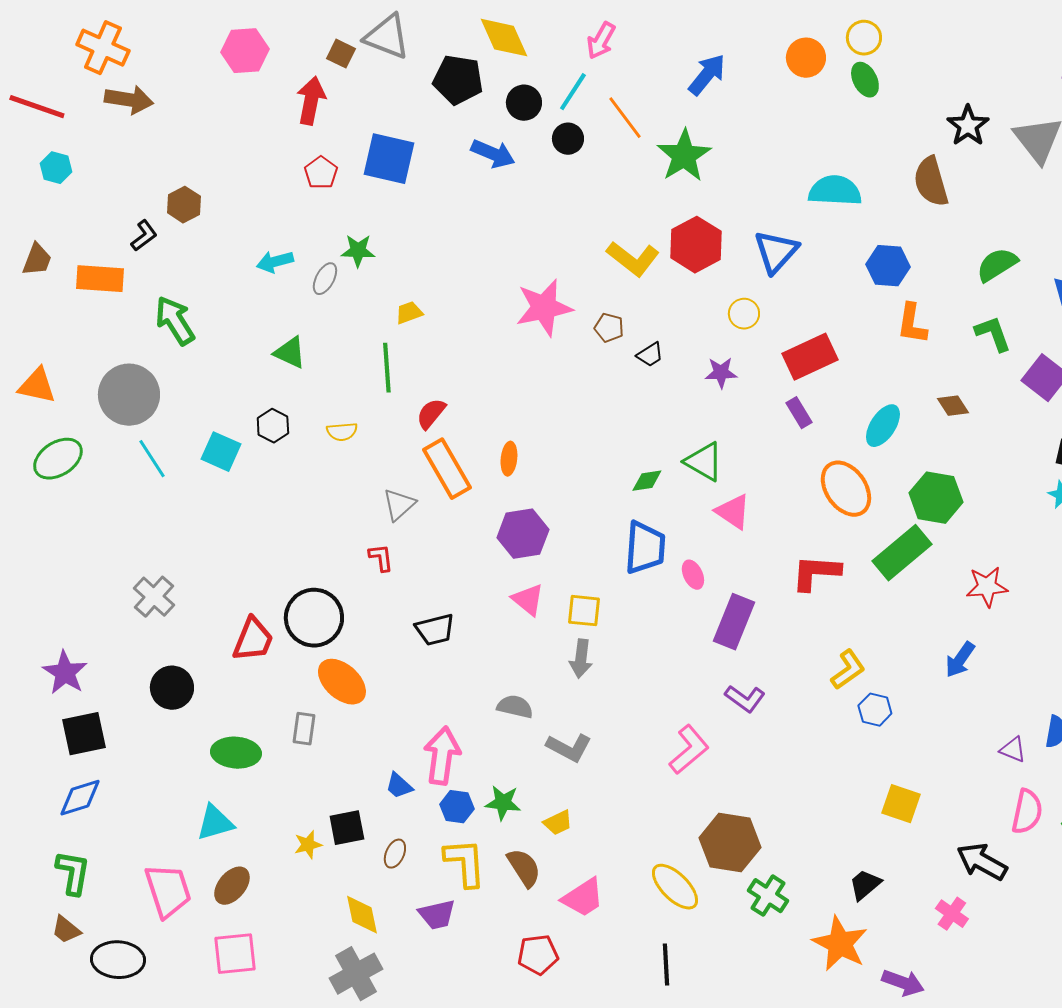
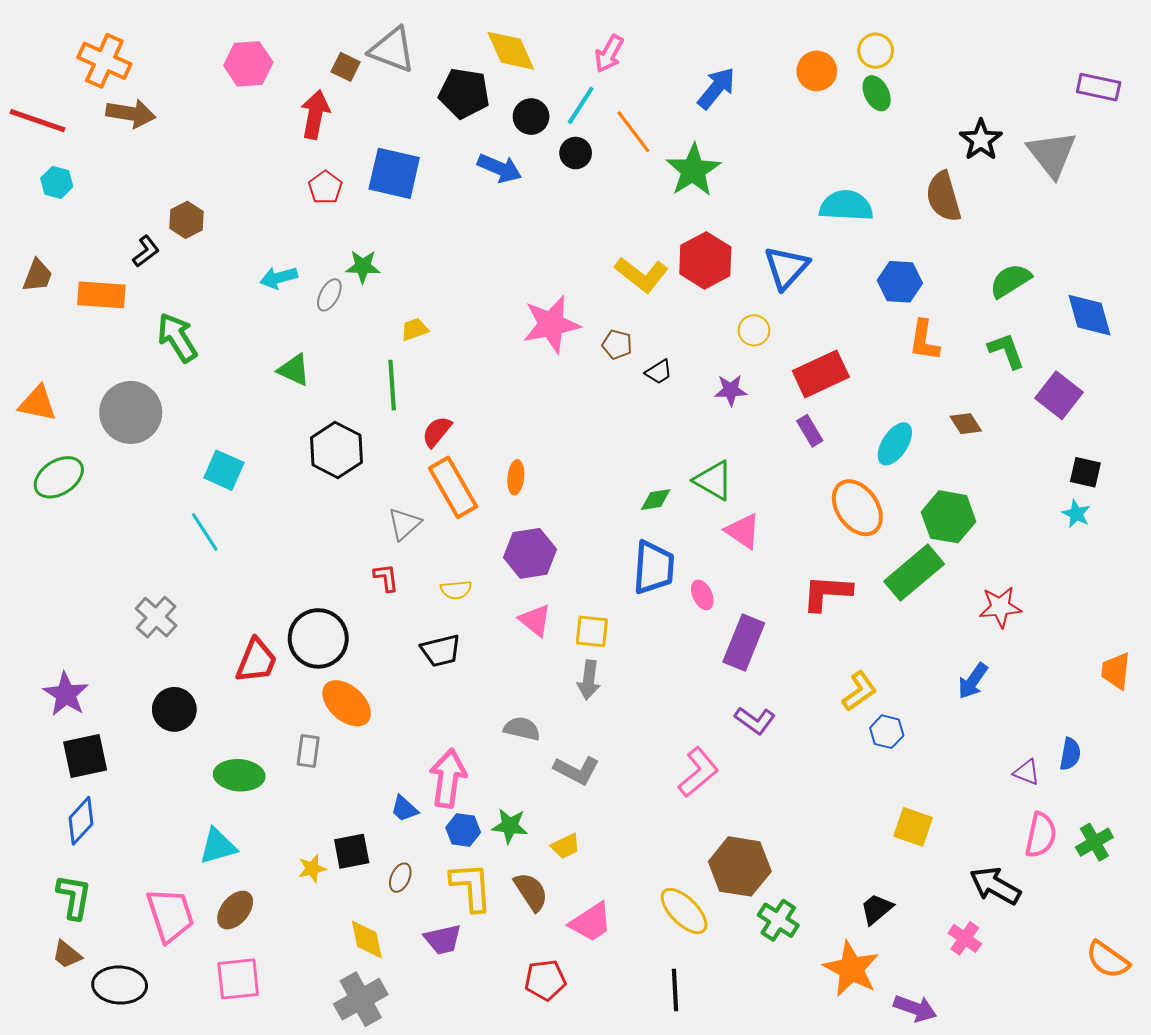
black hexagon: (273, 426) -> (336, 450), moved, size x1.6
yellow semicircle: (342, 432) -> (456, 590), moved
cyan line: (152, 459) -> (205, 532), moved
blue diamond: (80, 798) -> (81, 821), turned -30

